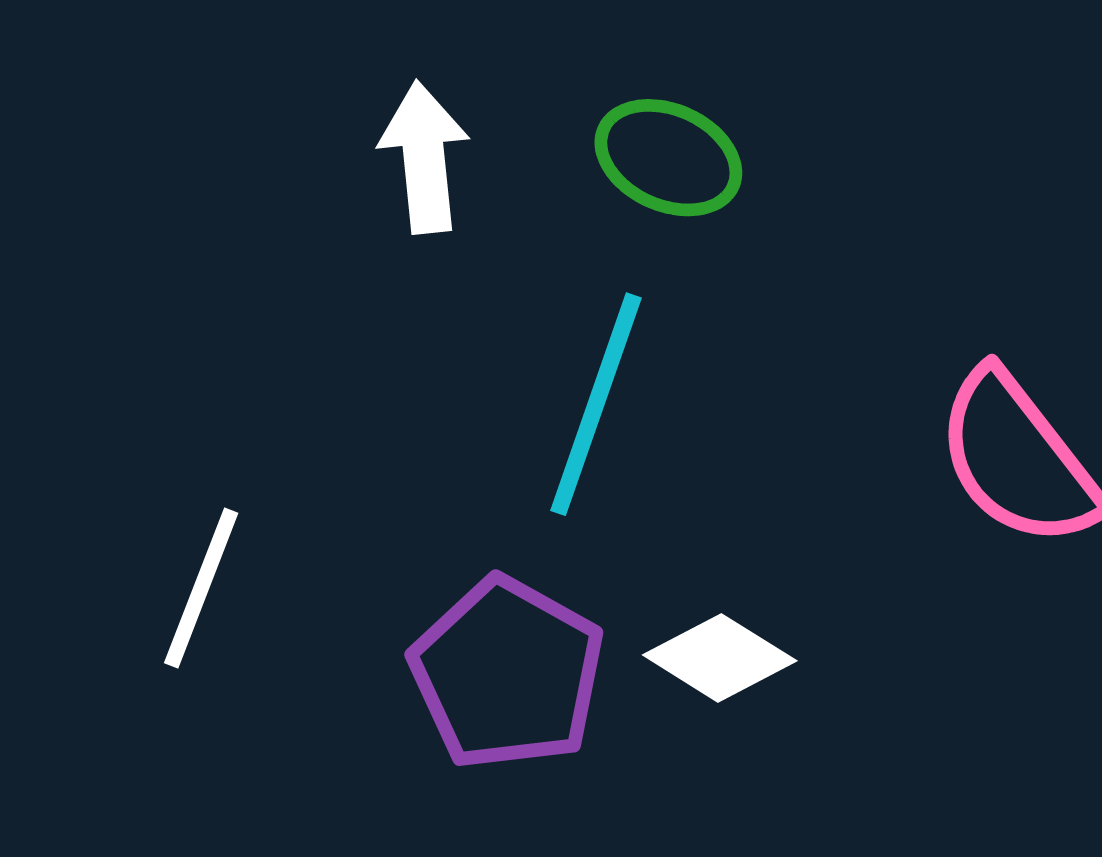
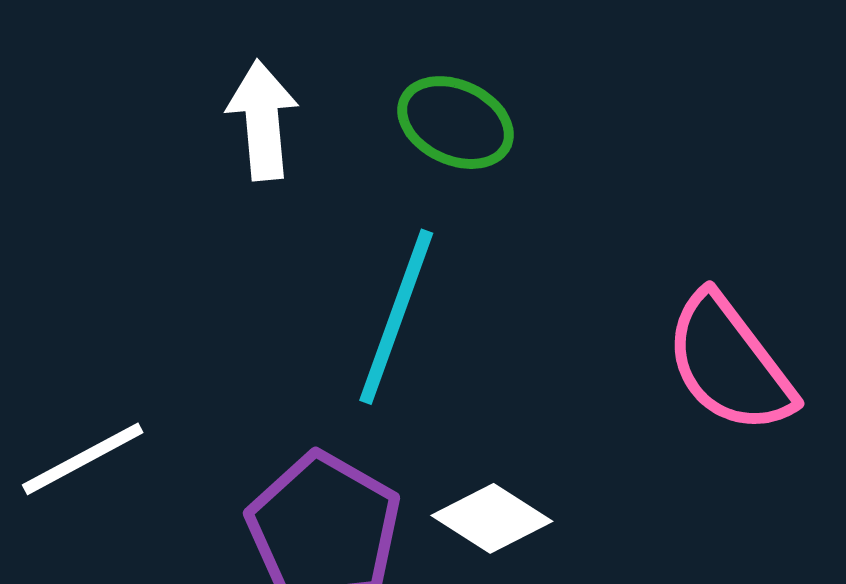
white line: (201, 588) -> (83, 459), turned 40

